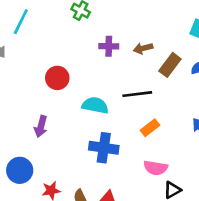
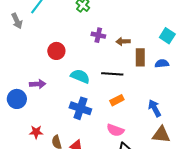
brown rectangle: (170, 65) -> (140, 57), turned -48
purple arrow: (41, 127) -> (38, 84), turned -119
blue circle: (20, 170) -> (17, 99), moved

